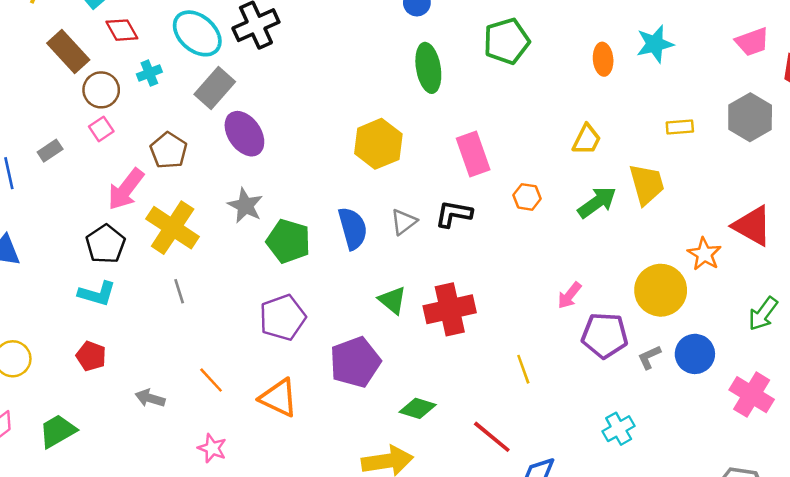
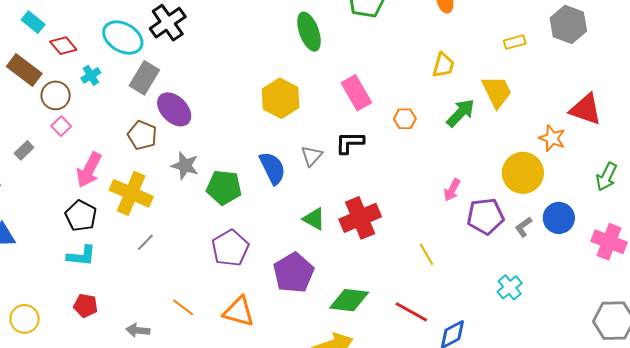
brown pentagon: (169, 150) -> (142, 135), moved
gray line: (179, 291) -> (145, 242), turned 72
green diamond: (418, 408) -> (349, 300), size x1.4

